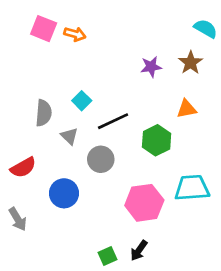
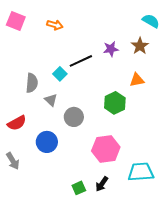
pink square: (44, 29) -> (16, 21), moved
black line: (113, 121) -> (81, 61), moved
cyan trapezoid: (192, 188) -> (141, 172), moved

